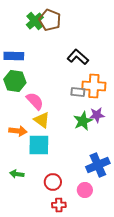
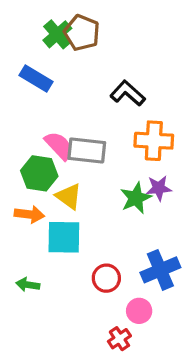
blue rectangle: (14, 56) -> (36, 79), moved, turned 30
green hexagon: (15, 81) -> (39, 173), moved
gray rectangle: (78, 92) -> (87, 151), moved, size x1.6
pink semicircle: (35, 101) -> (59, 146), moved
red circle: (53, 182) -> (106, 278), moved
red cross: (59, 205) -> (119, 339), moved, turned -32

